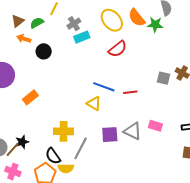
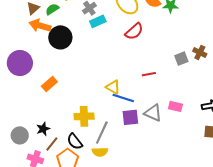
orange arrow: (24, 39) -> (40, 26), size x1.5
black circle: (44, 51) -> (60, 37), size x1.5
gray square: (163, 78) -> (181, 59), turned -32
blue line: (104, 87) -> (123, 98), moved
brown line: (13, 150) -> (52, 144), moved
yellow semicircle: (66, 168) -> (100, 152), moved

